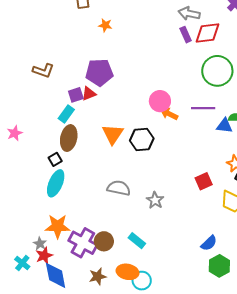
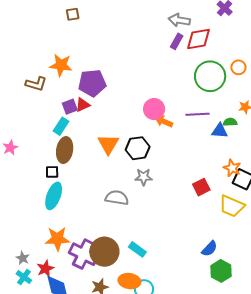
orange star: (105, 25) -> (61, 65), moved, size x1.6
purple rectangle: (186, 35) -> (177, 41), turned 56
black square: (55, 159) -> (52, 172), turned 32
gray star: (155, 200) -> (144, 177), moved, turned -30
brown circle: (104, 241) -> (104, 252), size x1.5
gray star: (40, 244) -> (23, 258), moved

